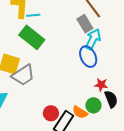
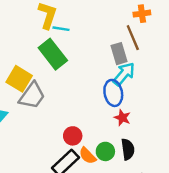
gray trapezoid: (23, 75) -> (32, 96), turned -35
red star: (101, 85) -> (122, 118), moved
red circle: (51, 113) -> (73, 136), moved

